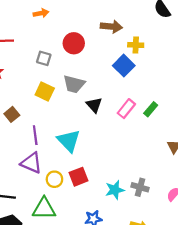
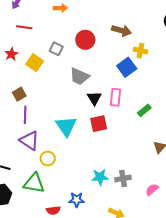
yellow square: (45, 91) -> (35, 63), moved
pink rectangle: (126, 109) -> (115, 97), moved, turned -42
purple line: (35, 135) -> (25, 115), moved
red square: (79, 177) -> (99, 124), moved
gray cross: (140, 187) -> (123, 178), turned -35

